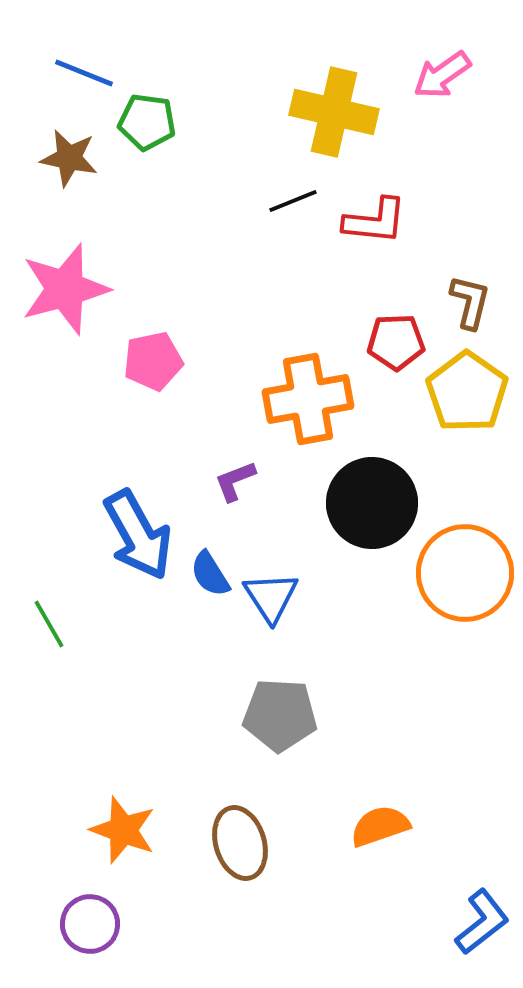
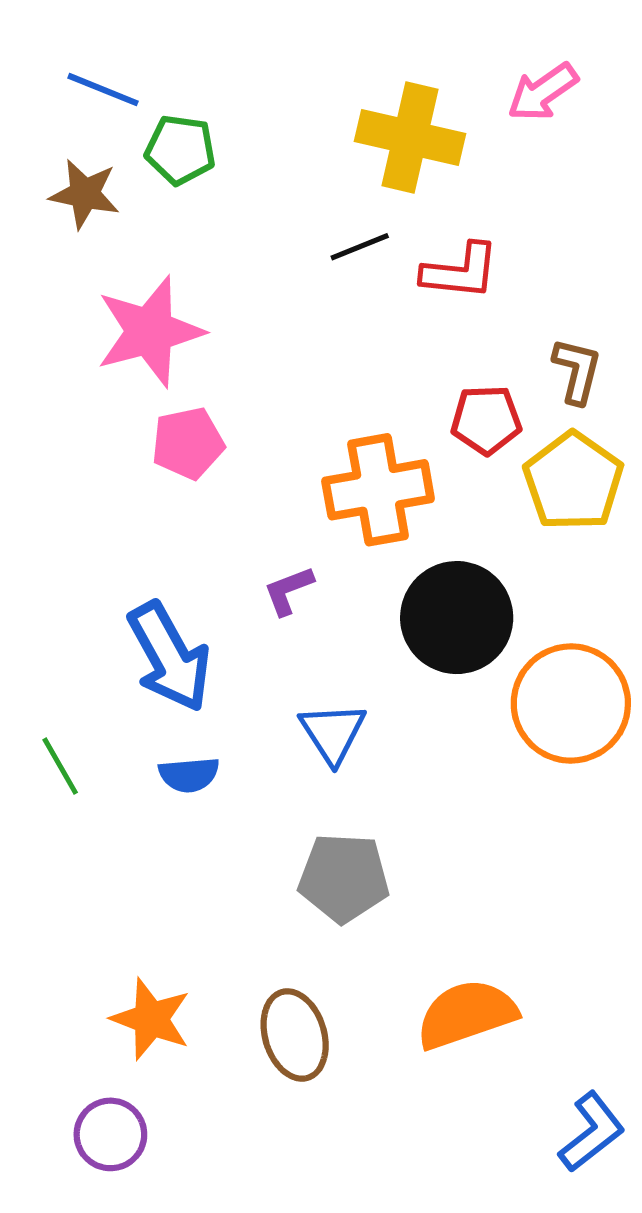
pink star: (65, 289) -> (150, 331), moved
blue semicircle: (210, 574) -> (189, 775), moved, turned -63
orange semicircle: (380, 826) -> (466, 1014), size x1.4

